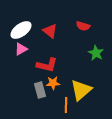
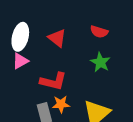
white ellipse: (21, 30) -> (20, 37), turned -40
green star: (96, 53) -> (100, 62), moved

